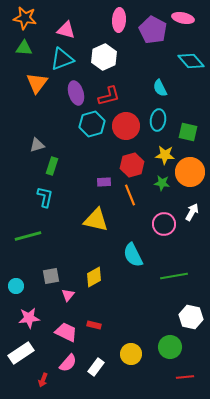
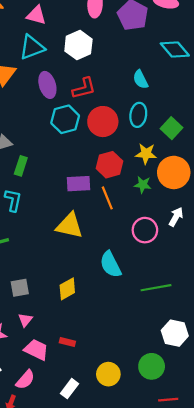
green square: (188, 132) -> (172, 128), turned 30
purple rectangle: (104, 182) -> (78, 184), size x1.5
pink triangle: (68, 295) -> (25, 320), moved
pink semicircle: (68, 363) -> (25, 380), moved

